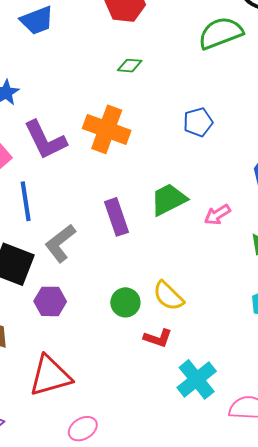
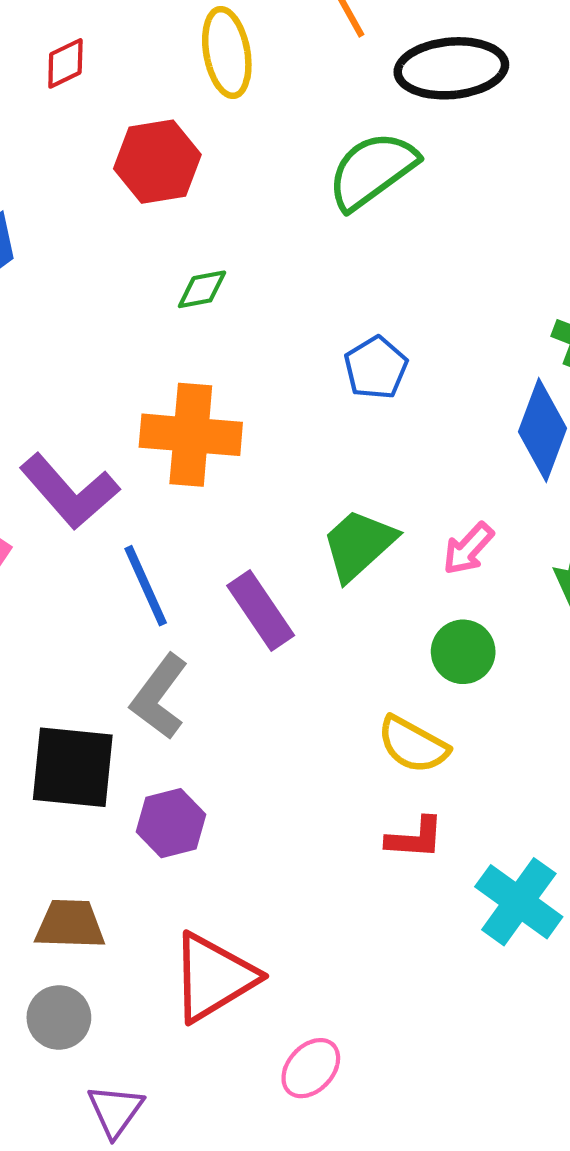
blue line: (26, 201) -> (146, 586), moved
green circle: (125, 302) -> (463, 652), moved

